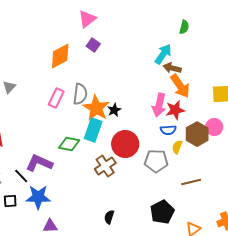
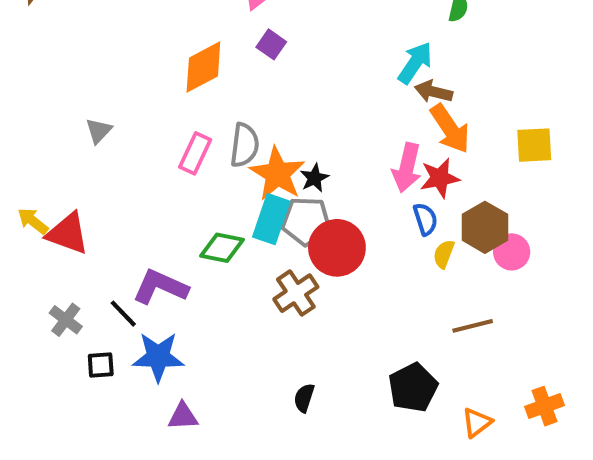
pink circle: (214, 127) -> (512, 252), moved
blue semicircle: (168, 130) -> (425, 219), turned -105
gray pentagon: (156, 161) -> (306, 221), moved

